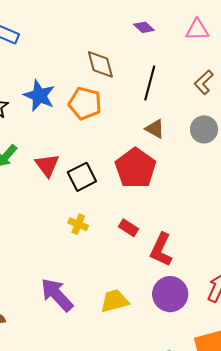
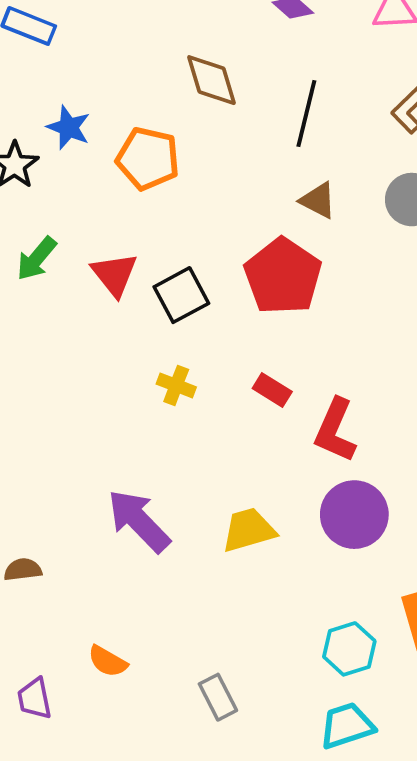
blue star: (39, 96) -> (69, 127), moved, size x0.7
orange pentagon: (85, 103) -> (148, 159), moved

